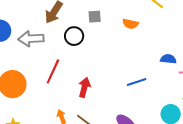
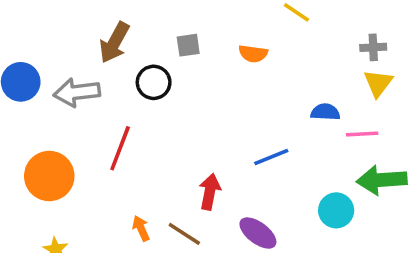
red arrow: (84, 87) -> (210, 192), moved

